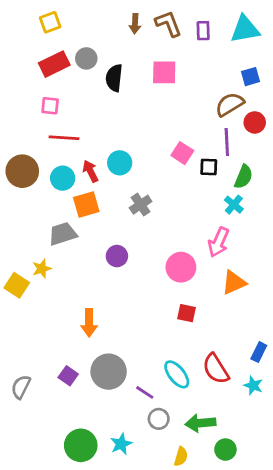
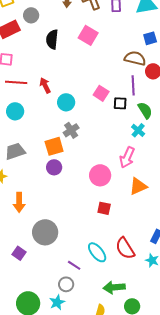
gray circle: (86, 58) -> (31, 15), moved
pink square: (164, 72) -> (88, 35), turned 30
brown semicircle: (230, 104) -> (135, 58), turned 45
cyan circle: (120, 163) -> (66, 102), moved
red arrow: (90, 171) -> (45, 85), moved
green semicircle: (244, 177) -> (145, 110), turned -54
orange square: (86, 205) -> (54, 146), moved
orange arrow: (89, 323) -> (19, 202), moved
gray circle: (109, 372) -> (45, 232), moved
gray circle: (159, 419) -> (66, 284), moved

